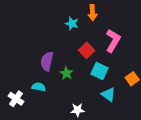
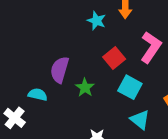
cyan semicircle: (39, 87) -> (38, 95), moved

